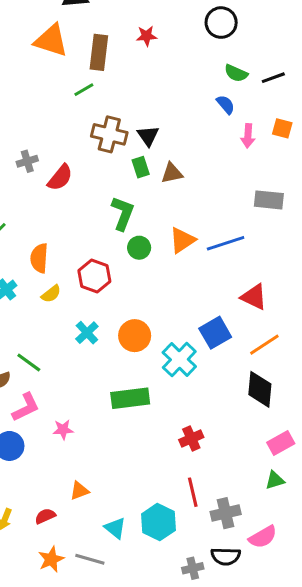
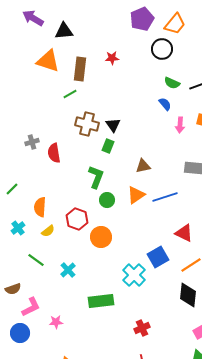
green rectangle: (141, 167) -> (108, 146), turned 40
brown triangle: (172, 173) -> (143, 166), moved
red semicircle: (60, 178) -> (54, 153), turned 132
cyan cross: (87, 333) -> (68, 270), moved
orange circle: (135, 336) -> (101, 237), moved
green line: (29, 362) -> (36, 260), moved

